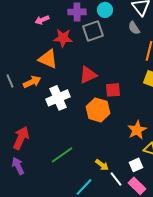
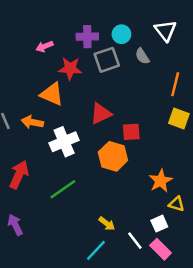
gray semicircle: (134, 28) -> (142, 56), moved
orange arrow: (32, 82) -> (32, 122), turned -144
red arrow: (21, 138) -> (19, 175), moved
green line: (62, 155) -> (63, 189), moved
yellow arrow: (102, 165) -> (107, 224), moved

